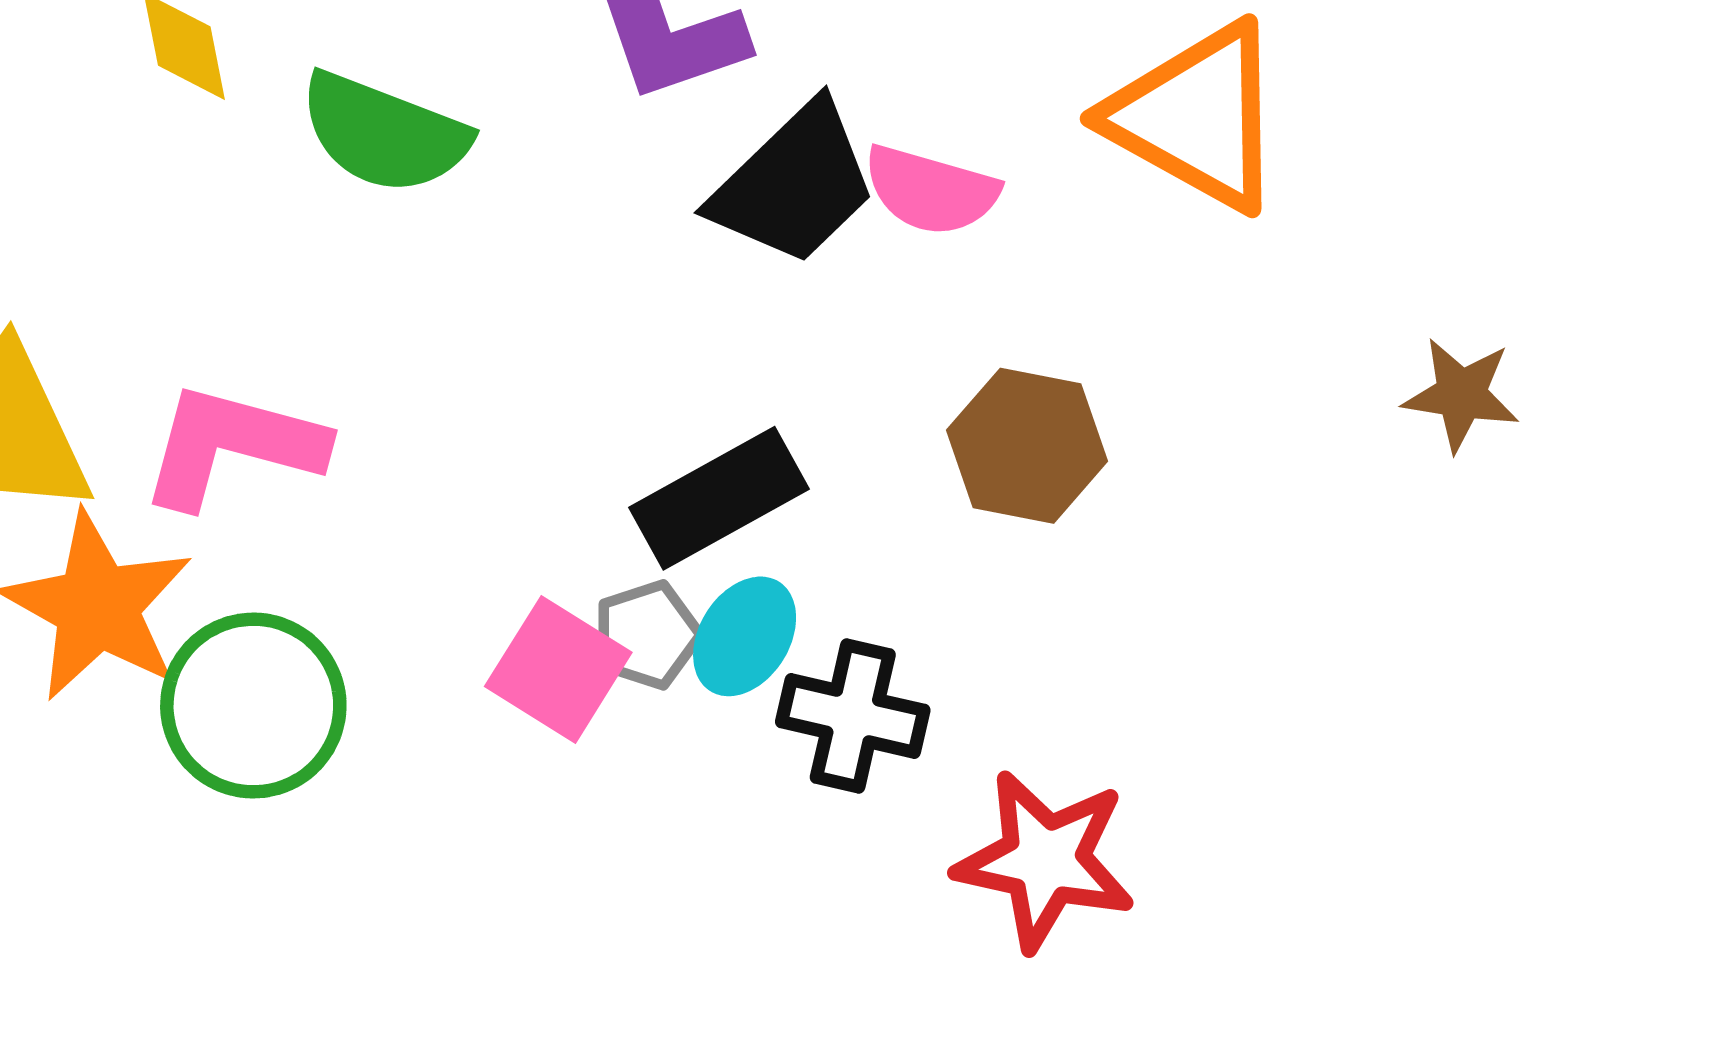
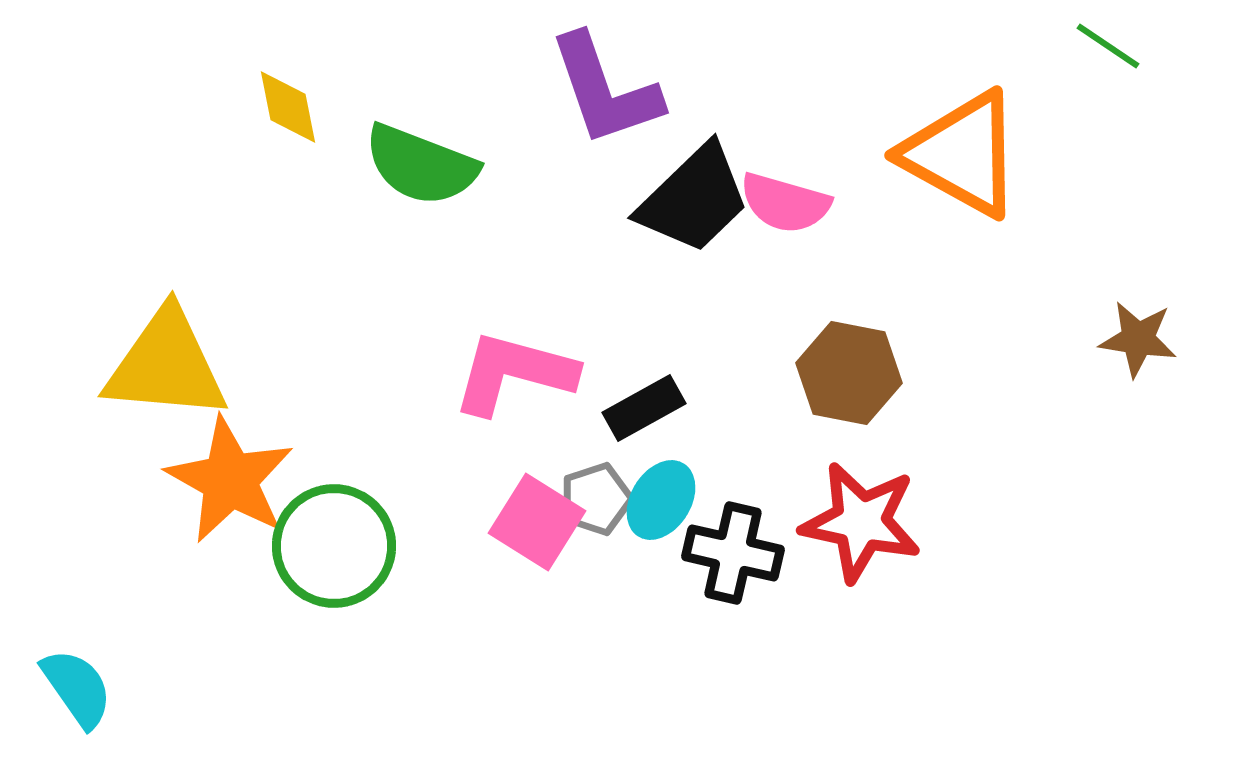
pink L-shape: (232, 446) -> (514, 373), moved
black rectangle: (719, 498) -> (644, 408), size x0.7
red star: (1045, 860) -> (861, 522), moved

